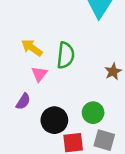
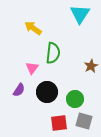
yellow arrow: (32, 48) -> (33, 28), moved
black circle: (54, 120) -> (47, 92), moved

